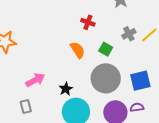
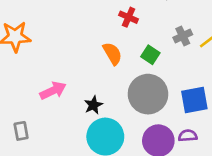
gray rectangle: (26, 106) -> (21, 131), moved

